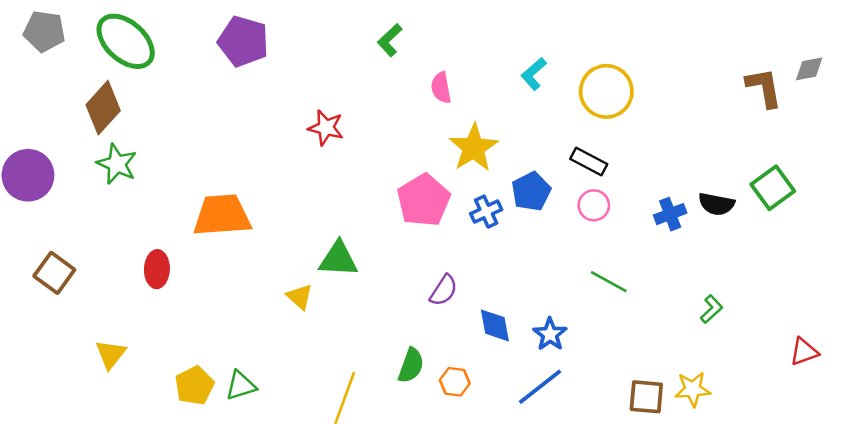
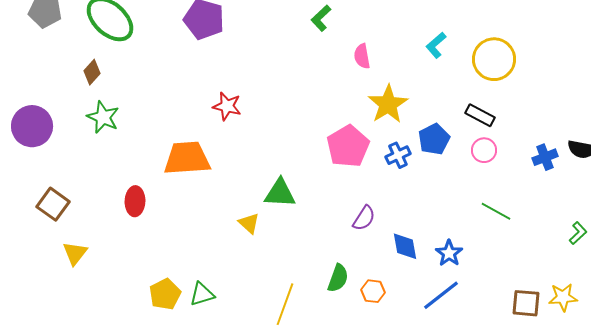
brown diamond: (103, 108) -> (92, 72), size x0.6
red star: (326, 128) -> (227, 106), moved
yellow triangle: (111, 354) -> (75, 253), moved

